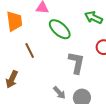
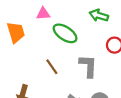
brown line: (30, 50) -> (52, 67), moved

